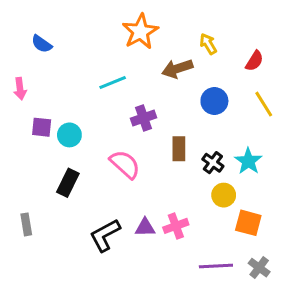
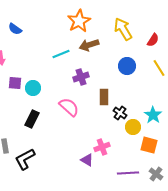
yellow arrow: (208, 44) -> (123, 29), size x1.6
brown arrow: (177, 69) -> (89, 45), moved
cyan star: (248, 161) -> (153, 115), moved
black cross: (213, 163) -> (120, 113), moved
purple triangle: (145, 227) -> (87, 160), moved, turned 32
black L-shape: (105, 235) -> (25, 159), moved

